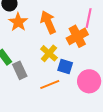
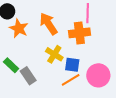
orange cross: (77, 36) -> (79, 33), turned 30
orange line: (50, 84) -> (71, 80), moved

